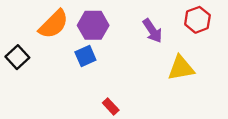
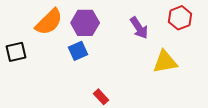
black square: (17, 57) -> (16, 52), turned 30

